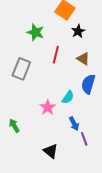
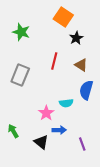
green star: (36, 32) -> (21, 32), moved
cyan semicircle: (68, 97) -> (66, 103), turned 48
blue arrow: (74, 124) -> (59, 130), moved, turned -64
black triangle: (51, 151) -> (41, 142), moved

